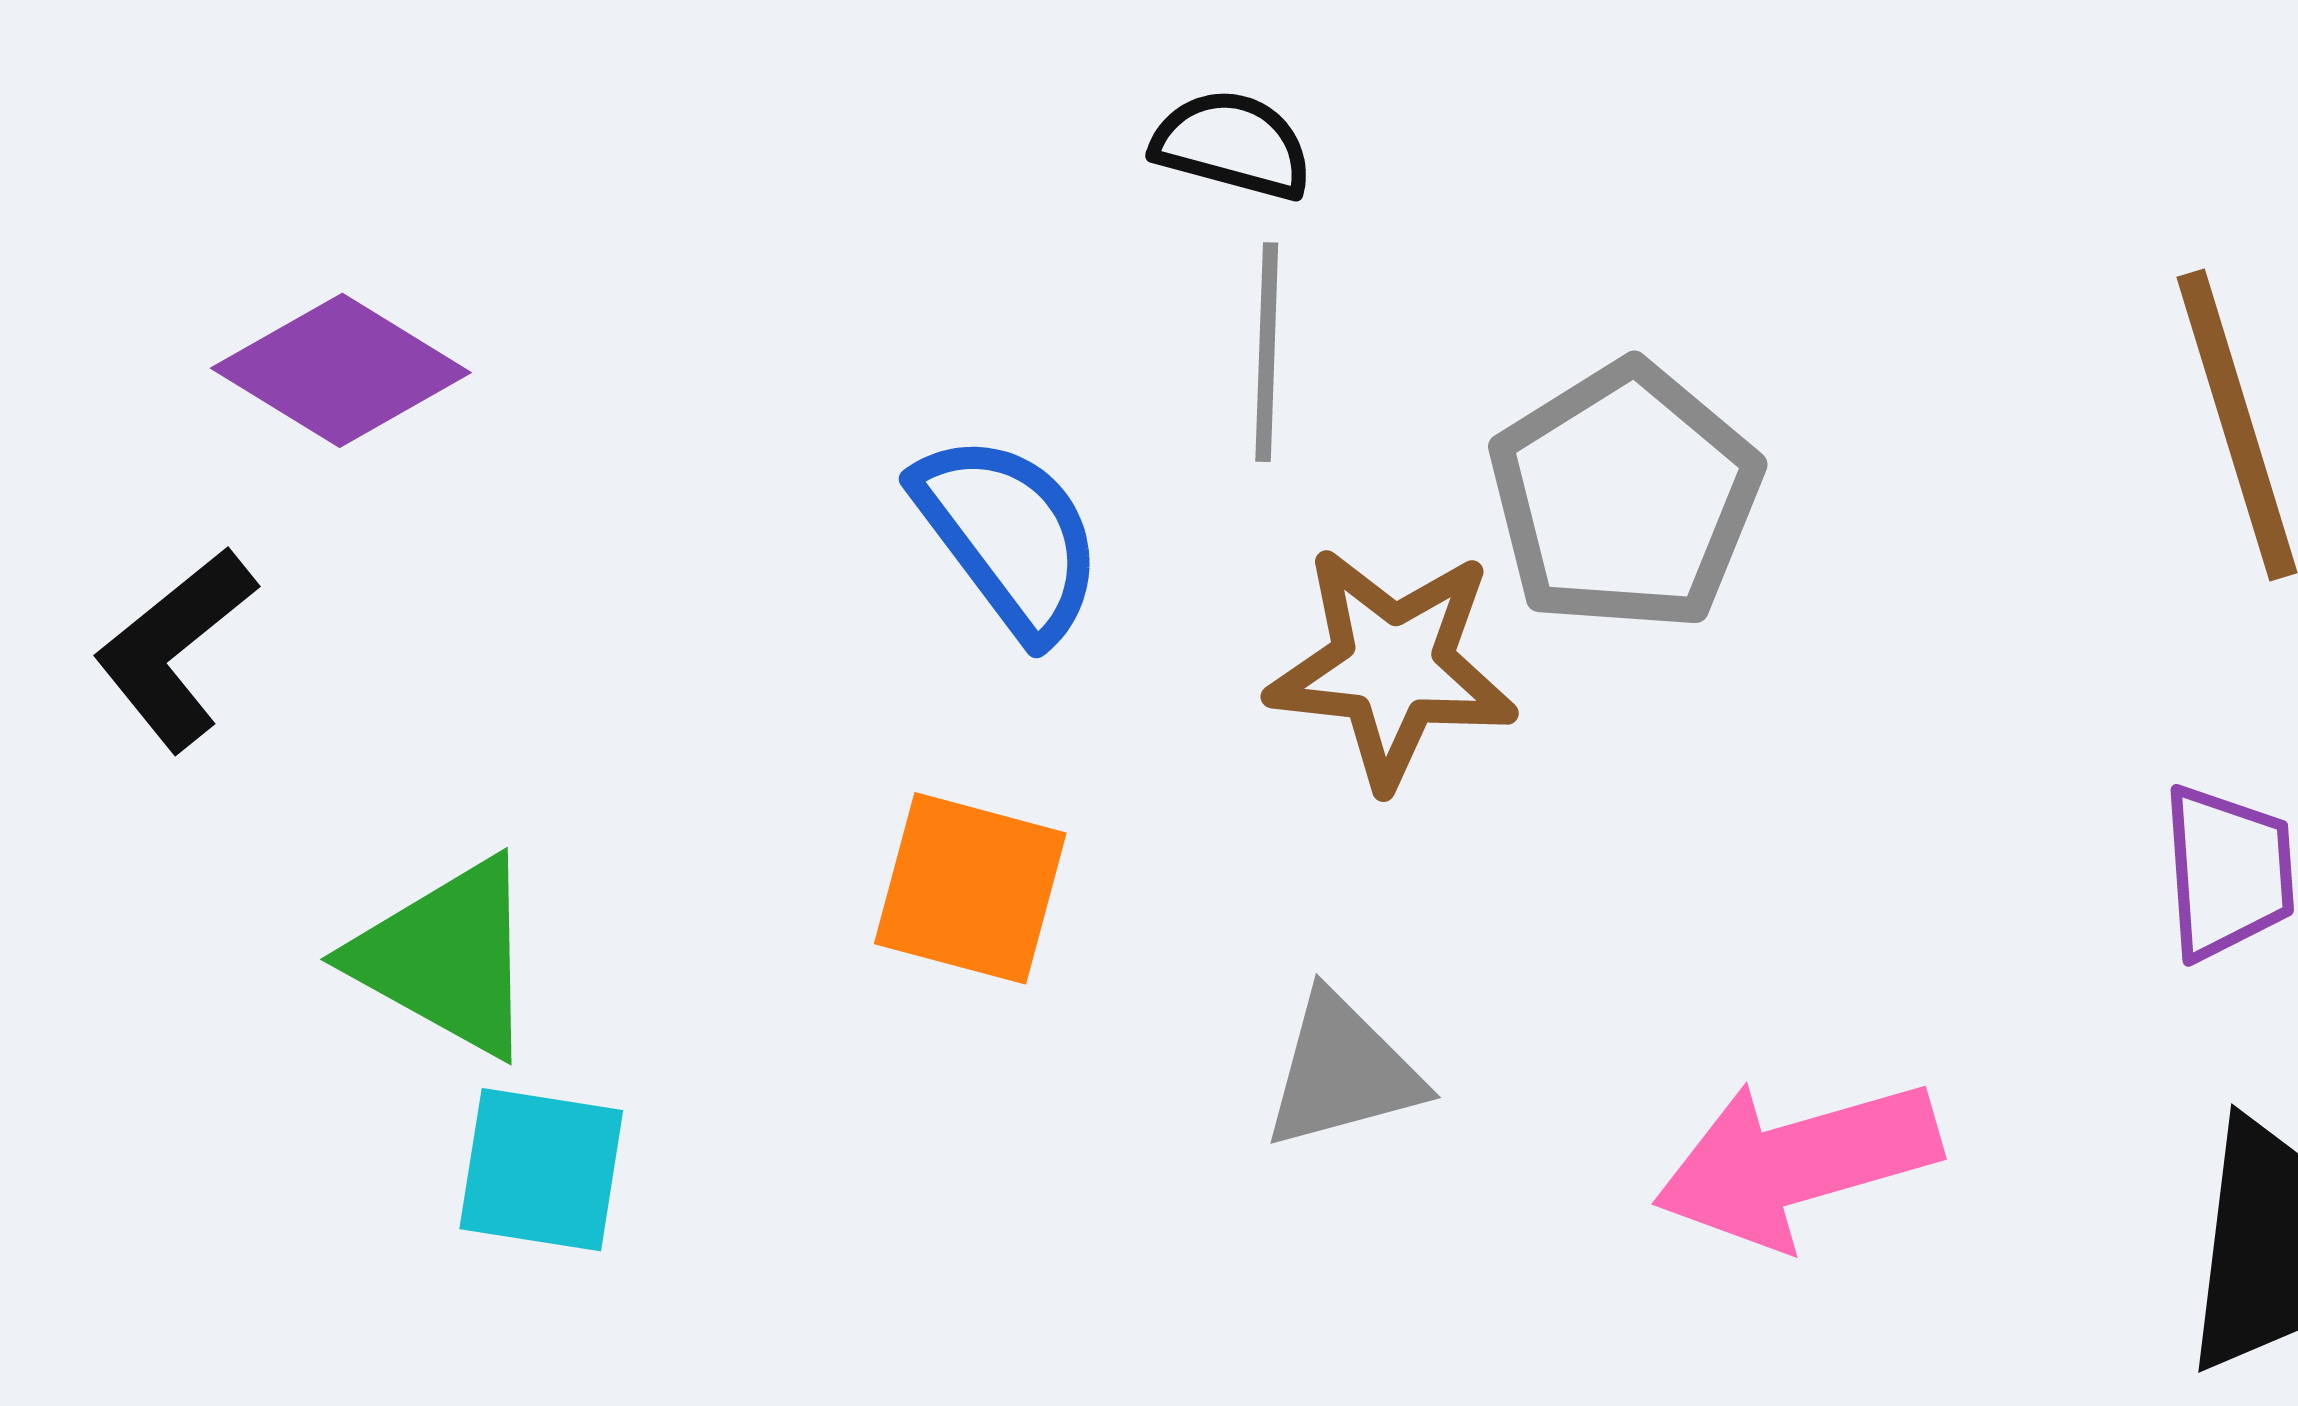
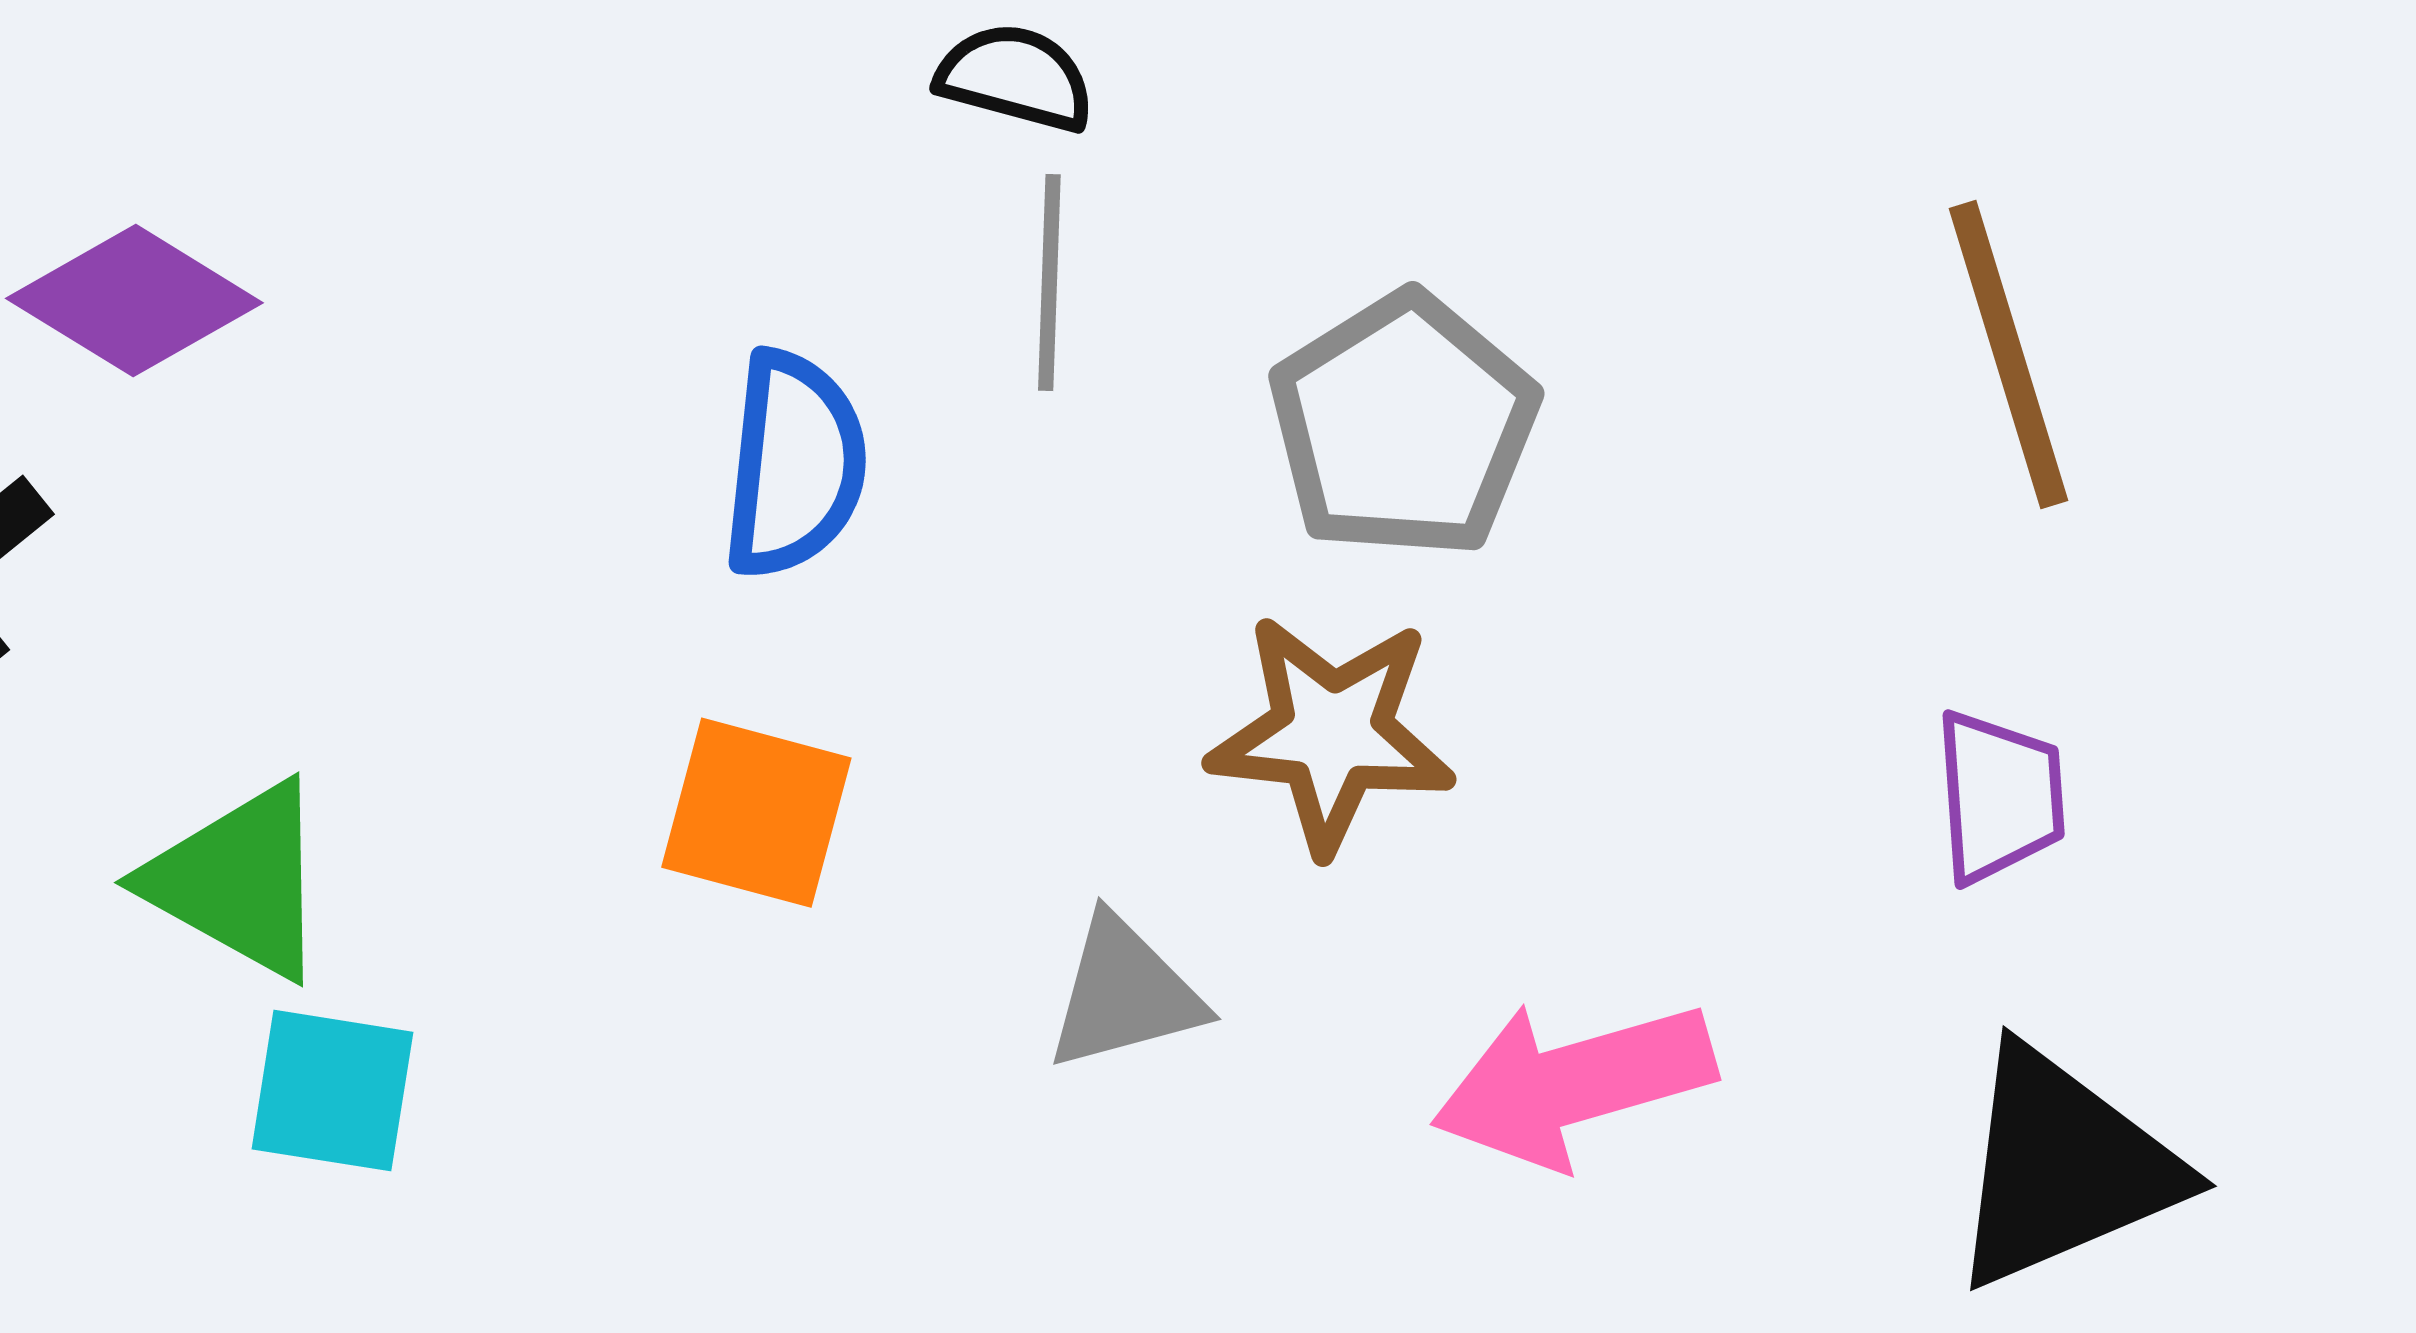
blue semicircle: (1009, 536) -> (794, 465), turned 43
brown star: (1392, 667) -> (1331, 734), moved

